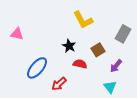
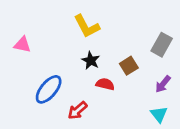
yellow L-shape: (83, 20) -> (87, 26), moved
purple arrow: (116, 66) -> (163, 84), moved
cyan triangle: (110, 87) -> (159, 114), moved

